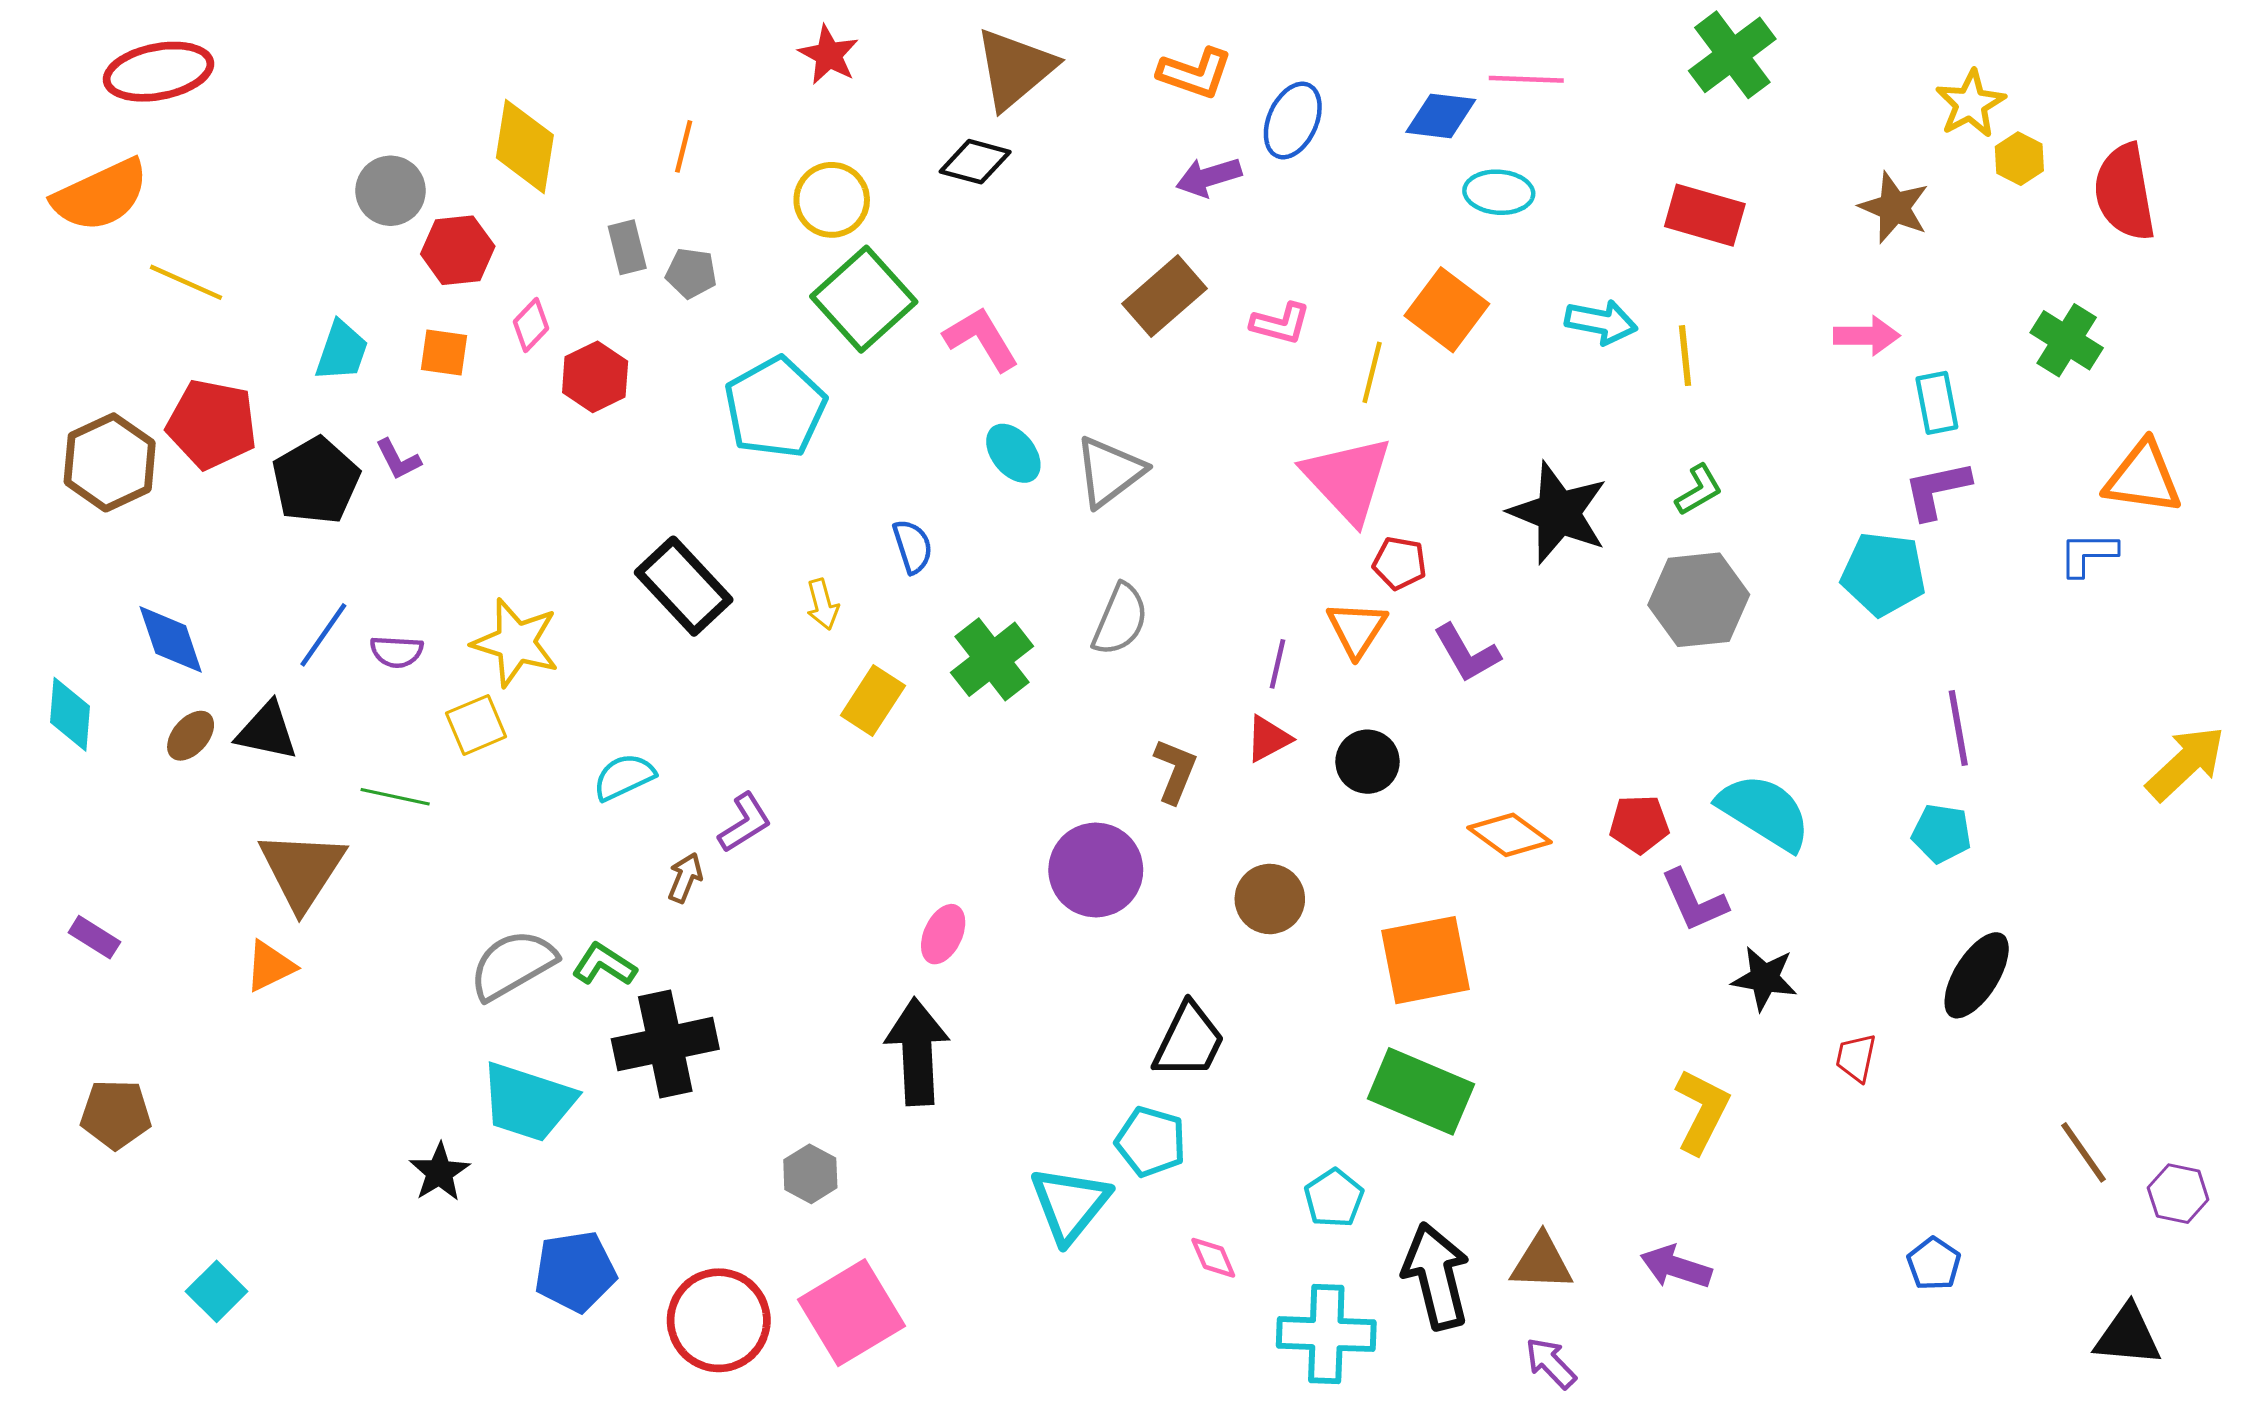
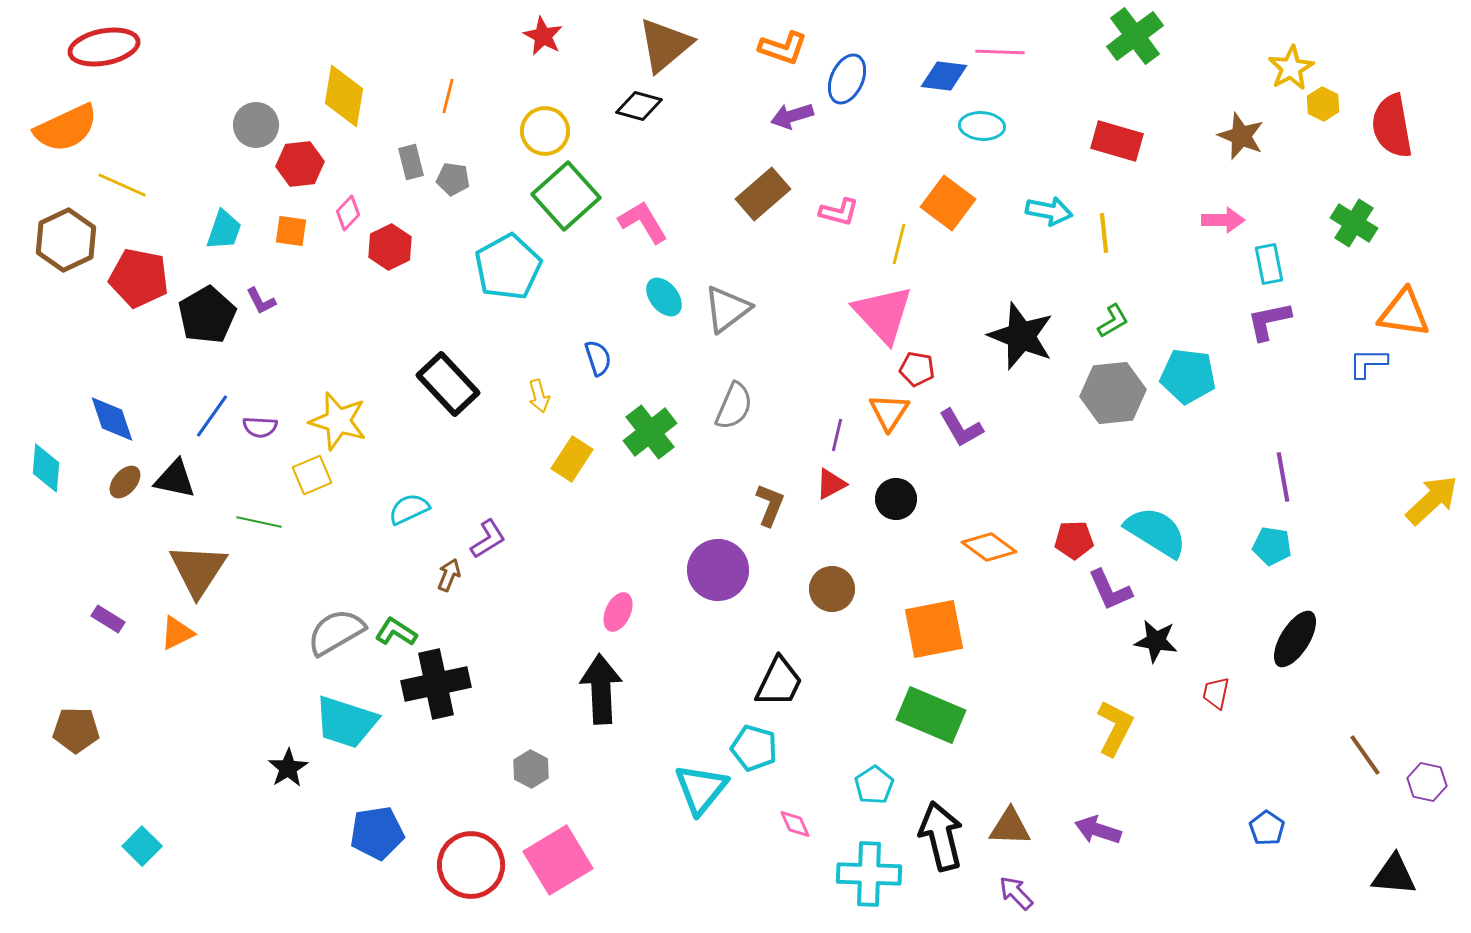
brown hexagon: (110, 462) -> (66, 240), moved
cyan pentagon: (1883, 574) -> (1188, 376), moved
purple rectangle: (94, 937) -> (108, 619), moved

